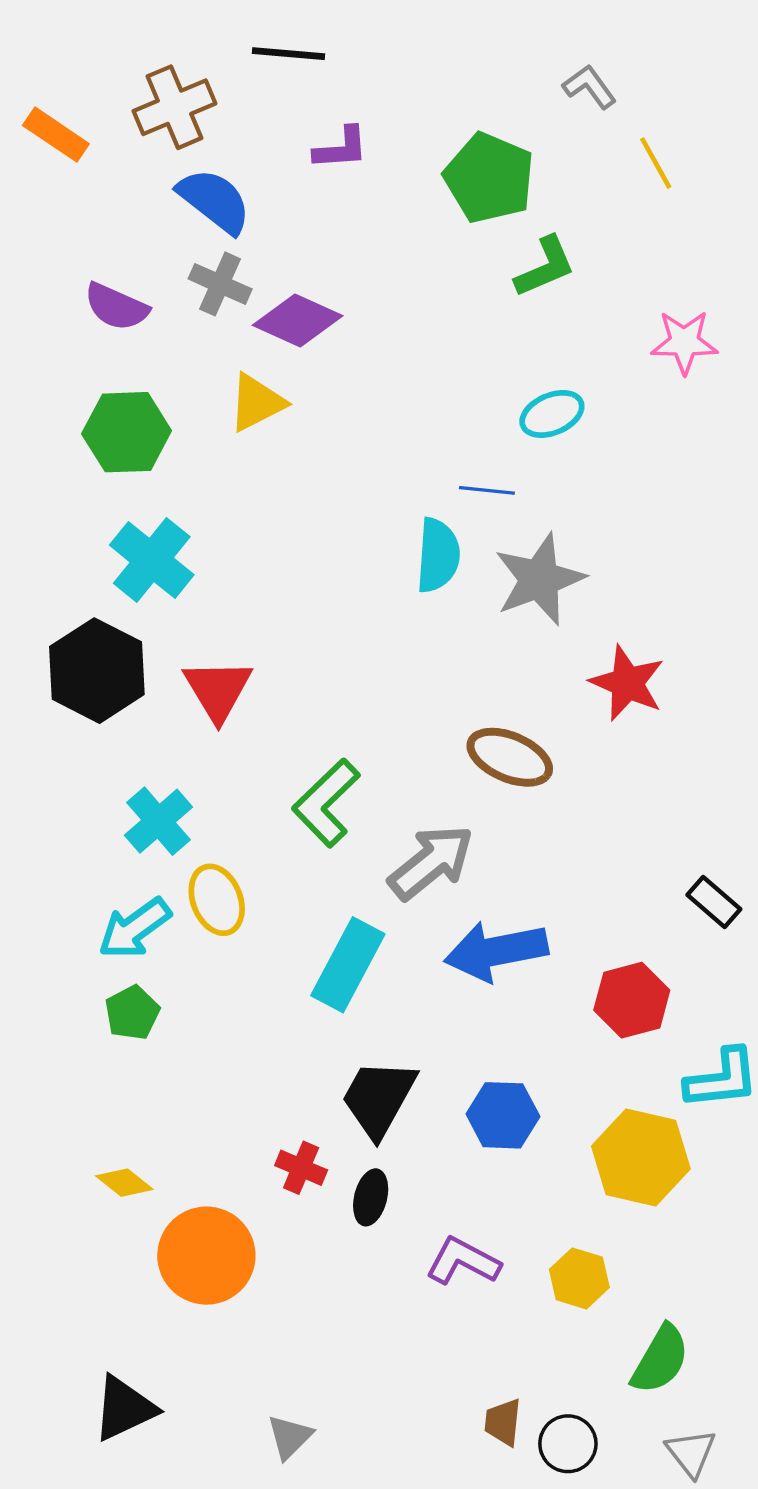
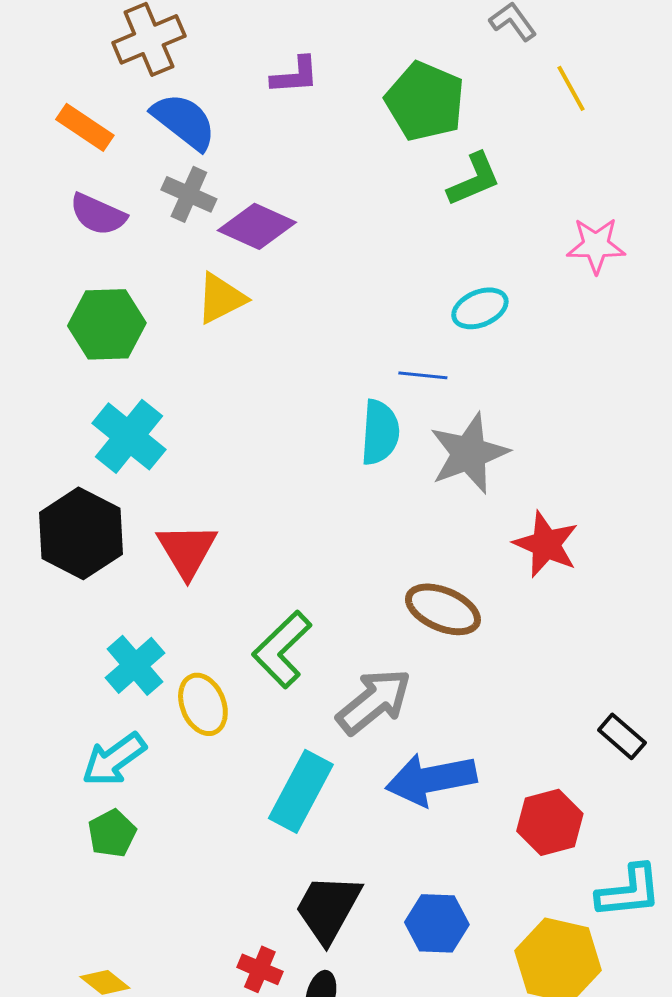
orange rectangle: (56, 135) -> (85, 127), moved
yellow ellipse: (217, 900) -> (203, 704), moved

